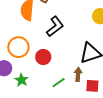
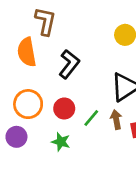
green star: (22, 80) -> (61, 142), moved
green line: (59, 83) -> (91, 118), moved

